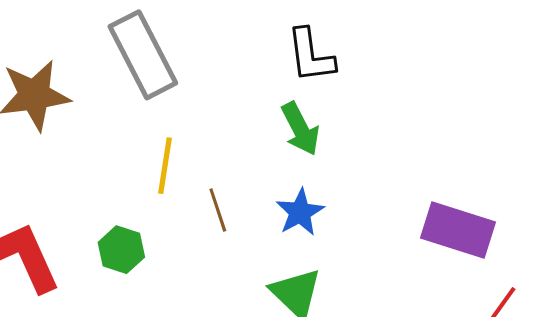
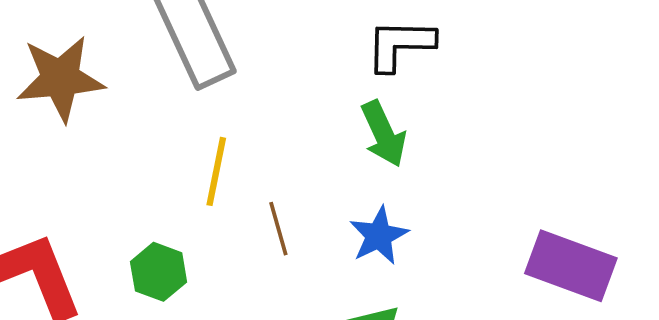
black L-shape: (311, 56) -> (400, 45), turned 96

